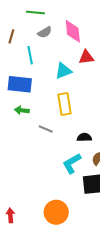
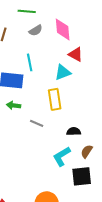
cyan line: (30, 55) -> (30, 62), moved
red triangle: (86, 57) -> (76, 54), turned 35
cyan triangle: (63, 71) -> (63, 72), moved

